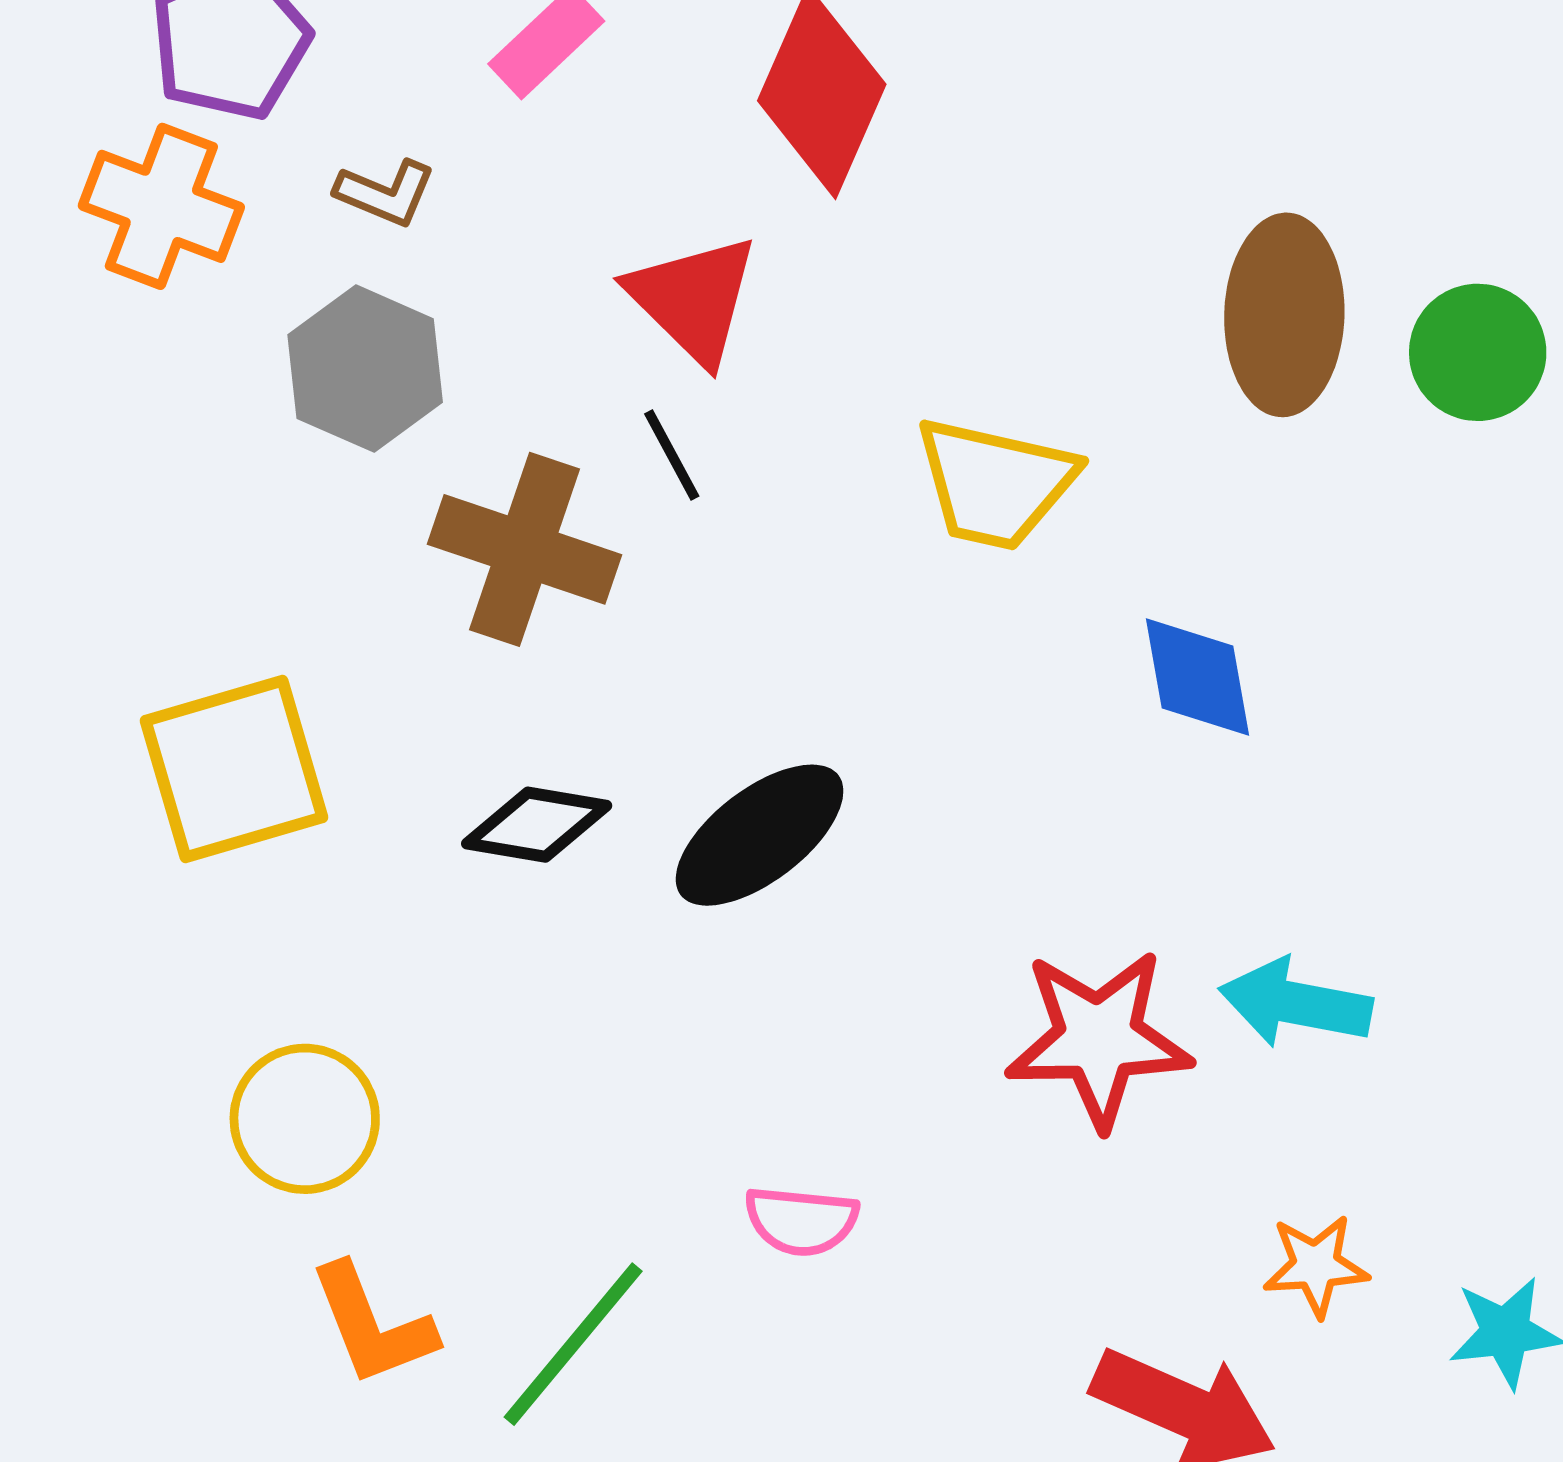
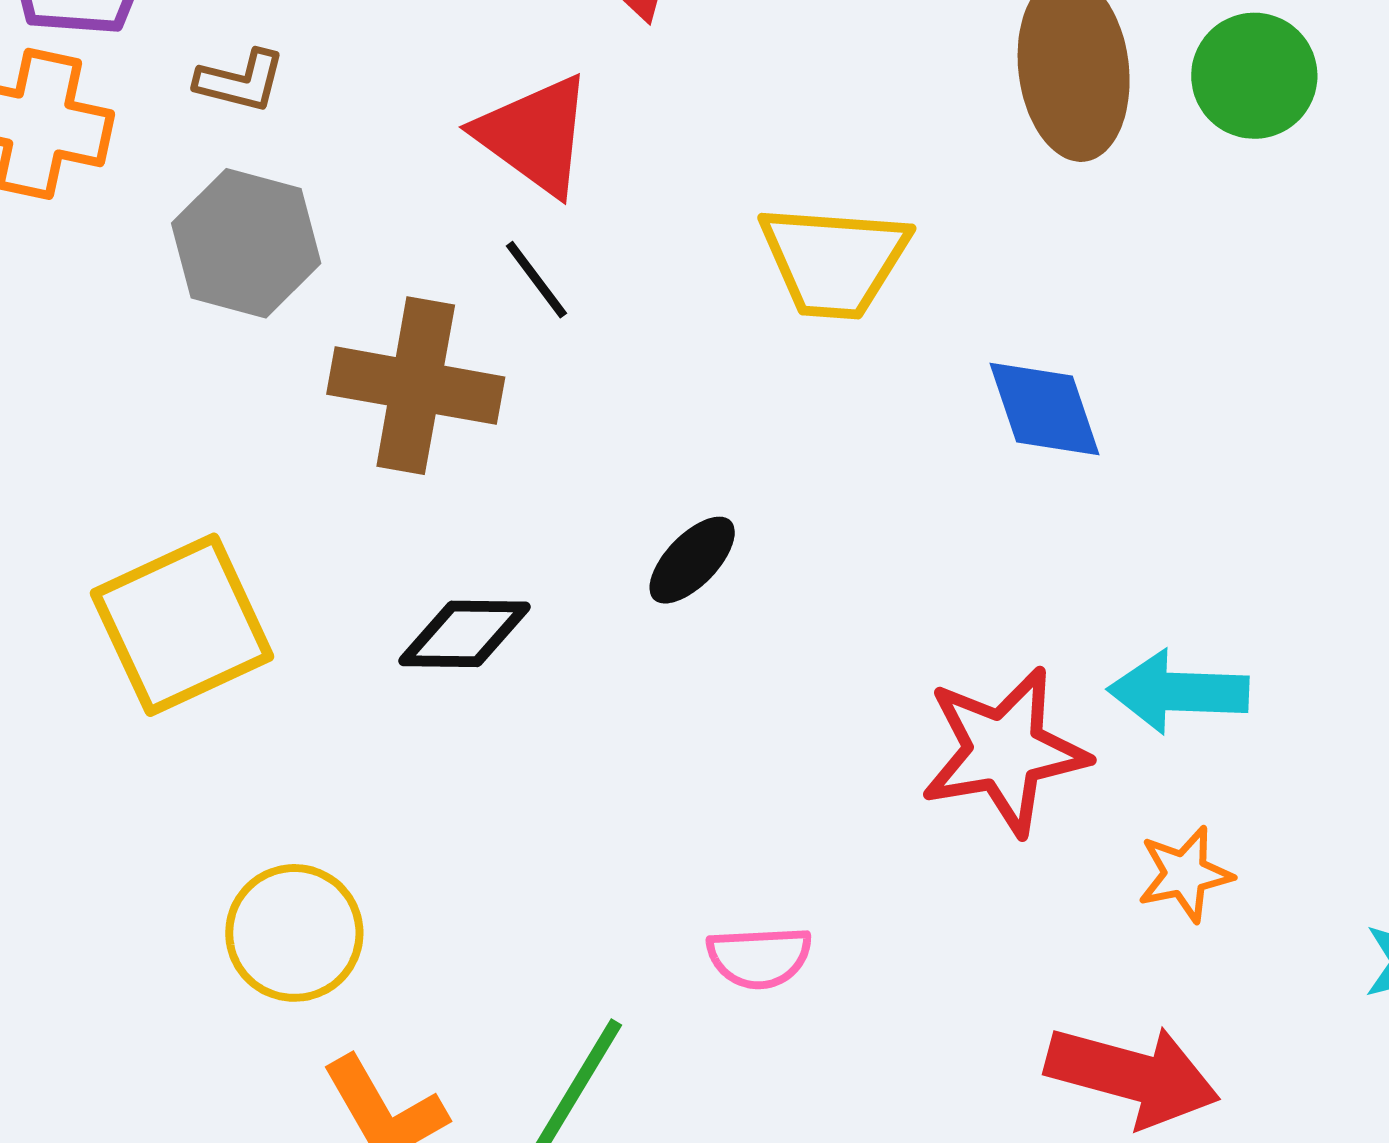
black ellipse: (760, 835) -> (692, 560), moved, size x0.6
orange star: (1316, 1266) -> (1185, 874), moved

